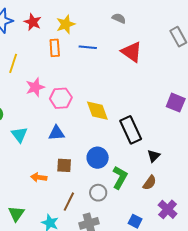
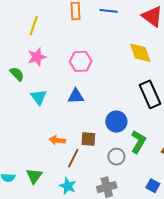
pink star: (35, 87) -> (37, 57), moved
yellow diamond: (97, 111) -> (140, 53), moved
brown square: (64, 165) -> (88, 139), moved
brown line: (69, 202) -> (73, 158), moved

